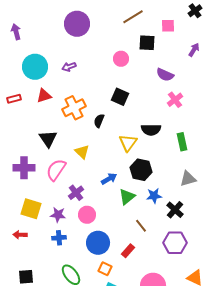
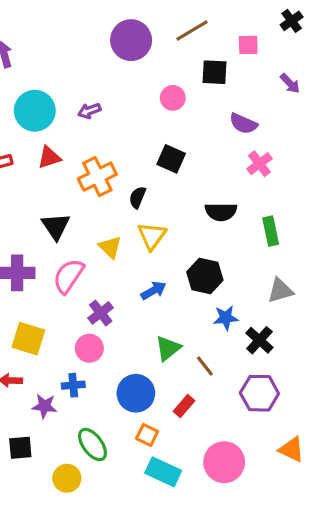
purple circle: (77, 24) -> (131, 40), moved
purple arrow: (194, 50) -> (290, 83), turned 104
yellow triangle: (128, 143) -> (152, 236), moved
green triangle: (127, 197) -> (168, 348), moved
purple star: (58, 215) -> (44, 406), moved
pink circle: (87, 215) -> (89, 348), moved

